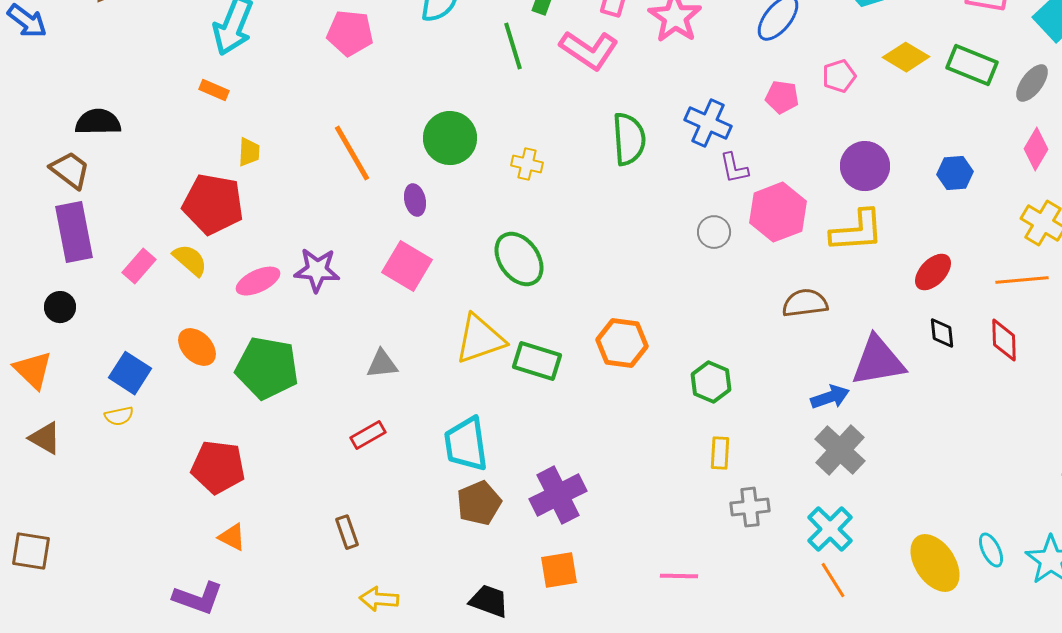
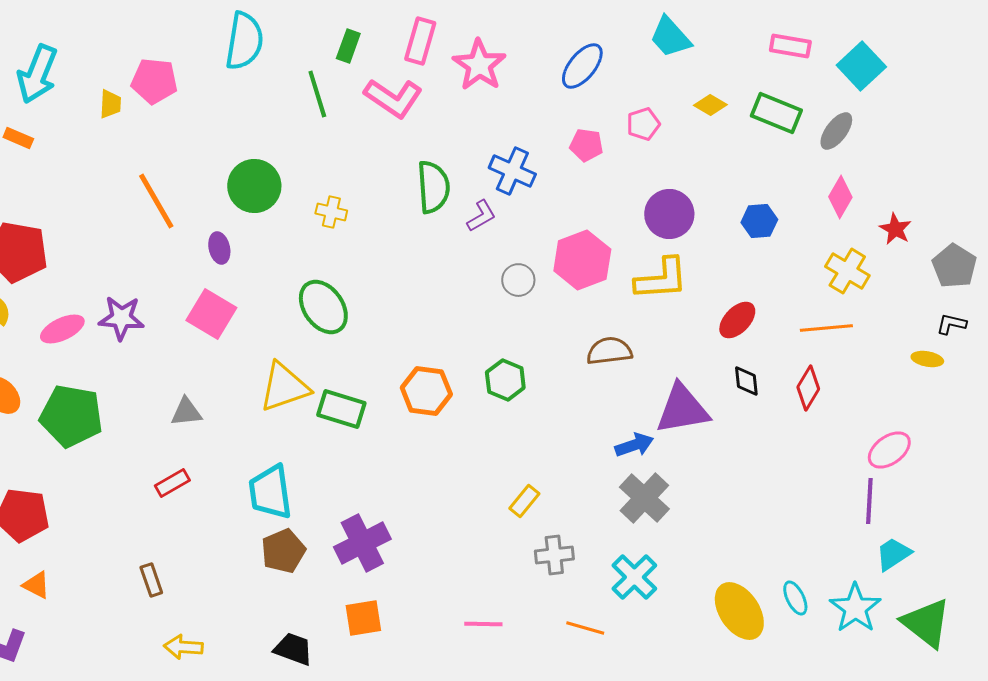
yellow diamond: (906, 57) -> (710, 105), size x0.7
yellow trapezoid: (249, 152) -> (110, 104), moved
purple L-shape: (734, 168) -> (481, 216), moved, turned -108
red diamond: (1004, 340) -> (808, 388), turned 33
green hexagon: (711, 382) -> (505, 380), moved
yellow rectangle: (720, 453) -> (524, 501), turned 36
orange line: (833, 580) -> (585, 628), moved, turned -42

